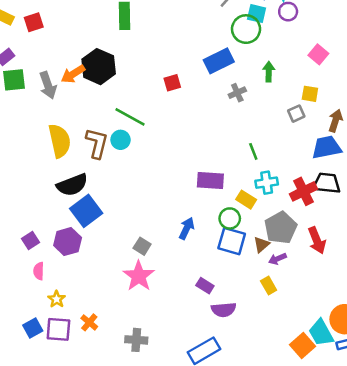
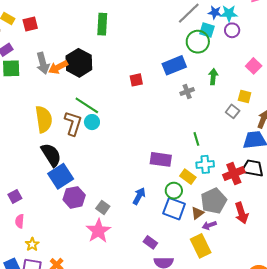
gray arrow: (48, 85) -> (43, 63), moved
gray square: (296, 114) -> (233, 111), turned -32
green line: (130, 117) -> (87, 105), moved
black semicircle: (72, 185) -> (51, 155), turned -105
purple hexagon: (68, 242) -> (74, 197), moved
yellow rectangle: (269, 285) -> (201, 246), size x1.6

